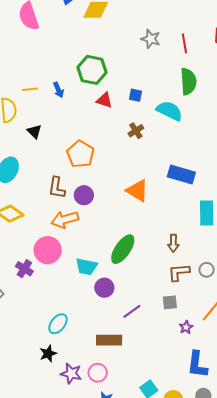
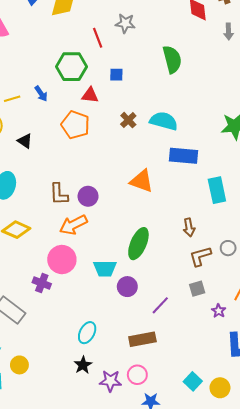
red line: (184, 43) -> (98, 38), moved
blue square: (136, 95) -> (116, 75), moved
cyan semicircle: (169, 111) -> (164, 121), moved
orange pentagon: (80, 154) -> (75, 125), moved

